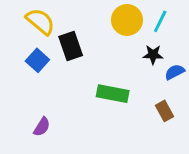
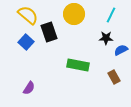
yellow circle: (127, 20) -> (74, 14), moved

